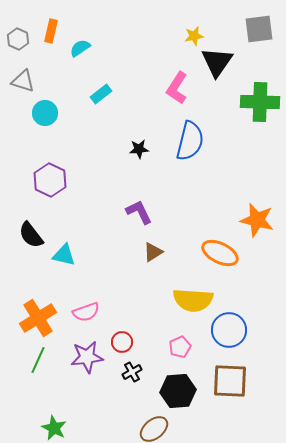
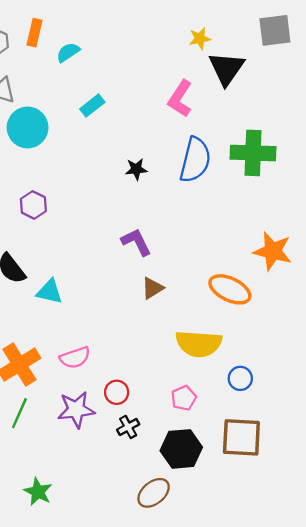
green cross: (260, 102) -> (253, 153), moved
cyan circle: (45, 113) -> (28, 127), size x1.4
purple hexagon: (50, 180) -> (33, 205), size x0.7
blue circle: (229, 330) -> (240, 378), size x0.6

